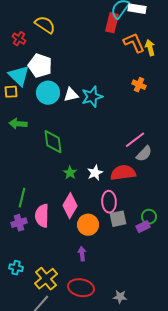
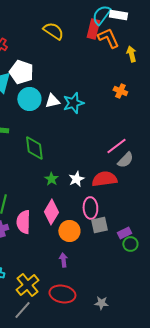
yellow semicircle: (45, 25) -> (53, 31), moved
orange L-shape: (134, 43) -> (108, 38), moved
green circle: (149, 217) -> (130, 244), moved

